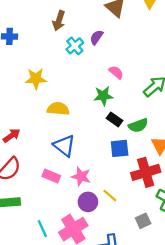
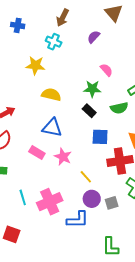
cyan cross: (75, 46) -> (54, 42), moved, turned -35
black rectangle: (114, 119) -> (89, 111), moved
green semicircle: (138, 125) -> (119, 108), moved
blue triangle: (64, 146) -> (52, 128), turned -35
purple circle: (88, 202) -> (92, 199), moved

